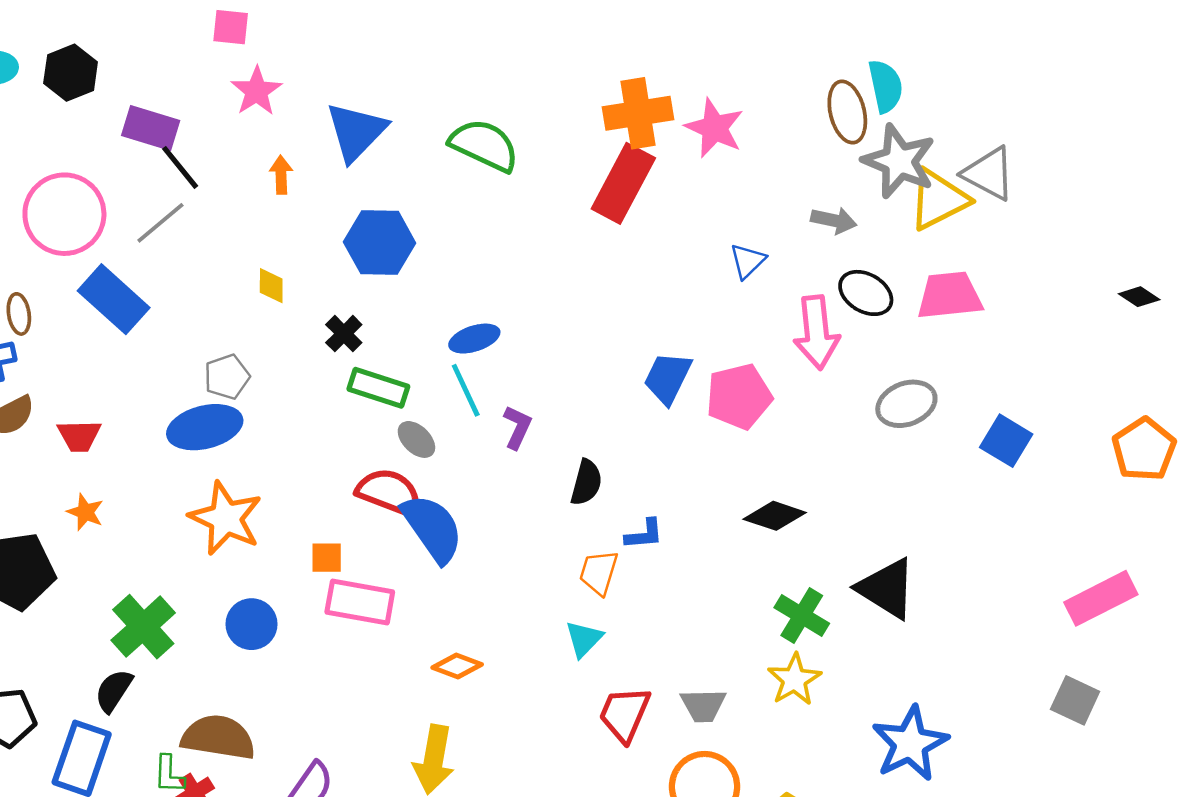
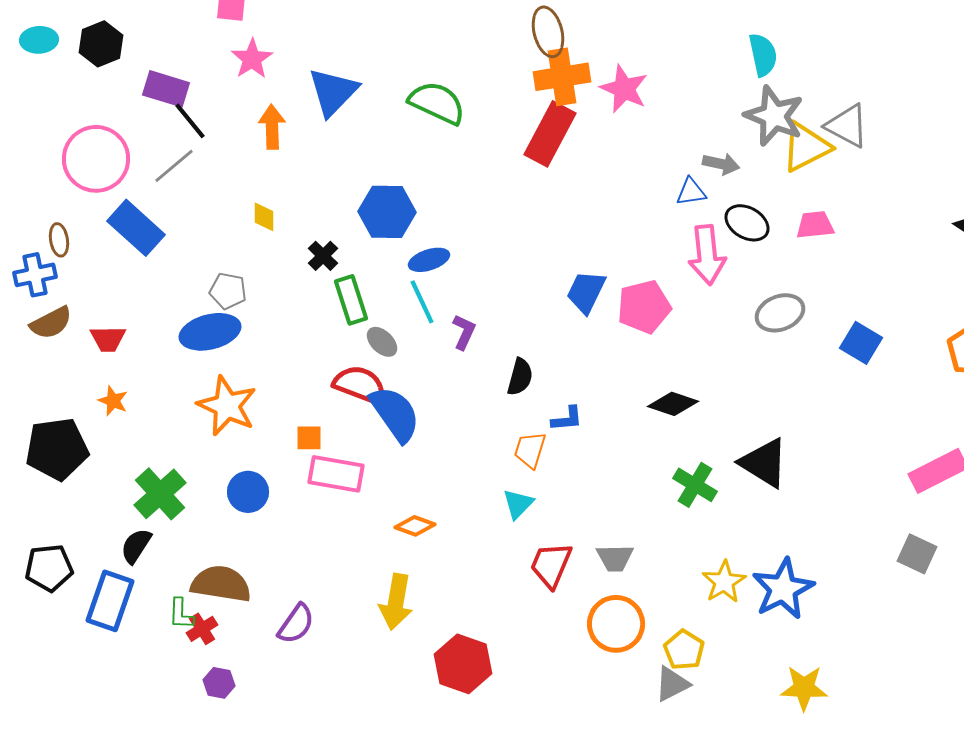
brown ellipse: (847, 112) -> (548, 32), moved
orange arrow: (281, 175) -> (272, 127), size x1.4
blue hexagon: (380, 243) -> (387, 212), moved
blue triangle: (748, 261) -> (691, 192), moved, turned 36
pink trapezoid: (949, 295) -> (815, 225), size x0.7
gray pentagon: (227, 377) -> (228, 291), turned 30
green rectangle: (378, 388) -> (351, 300), turned 54
yellow star: (794, 680) -> (724, 582), moved

